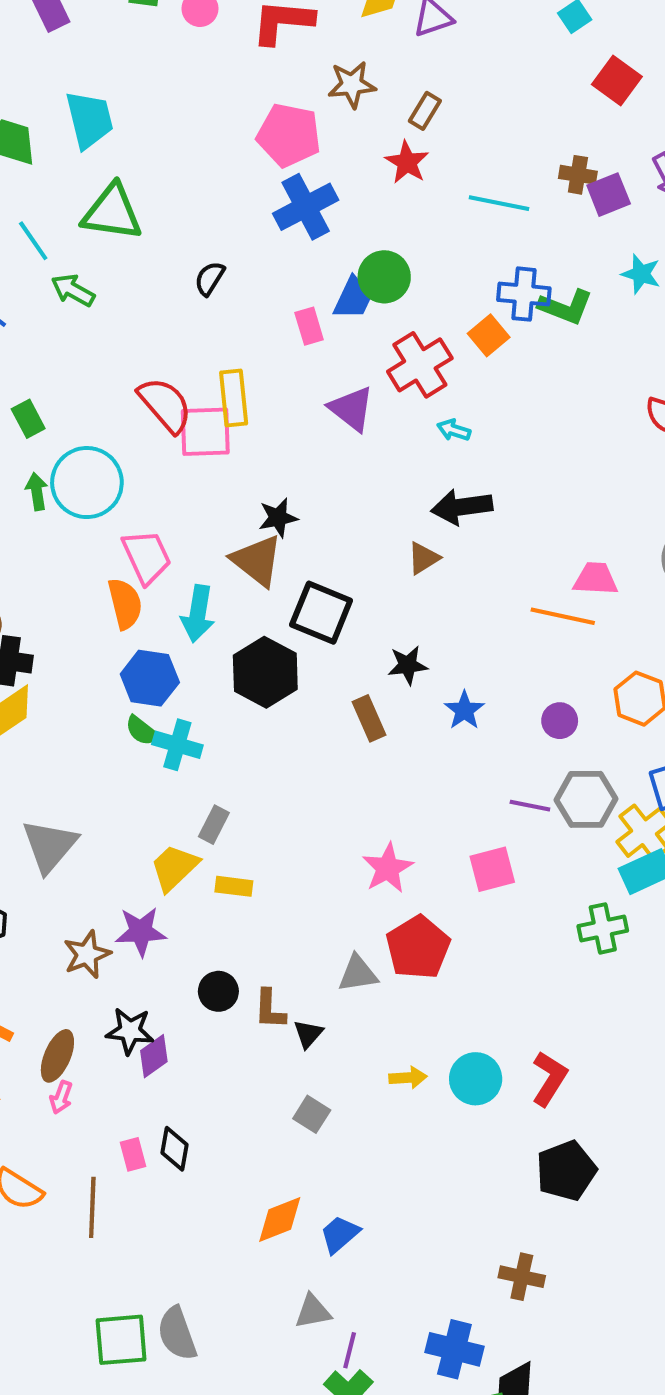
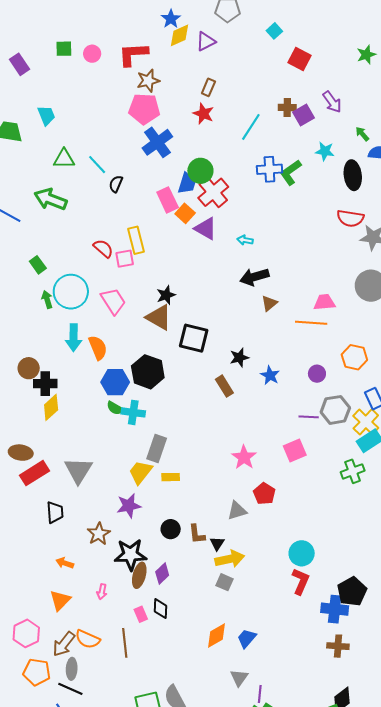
brown star: (352, 85) -> (148, 81), moved
cyan trapezoid: (89, 120) -> (46, 115), size x0.7
cyan line: (499, 203) -> (251, 127), turned -60
green triangle: (112, 212) -> (64, 159), size x0.7
cyan line: (33, 241) -> (97, 165), moved
green arrow: (73, 290) -> (50, 199), size x1.5
green L-shape: (566, 307) -> (291, 172), turned 132
pink rectangle: (309, 326) -> (168, 200), size x1.4
orange square: (489, 335) -> (185, 213), moved
red cross: (420, 365) -> (213, 192), moved
red semicircle: (165, 405) -> (103, 248), size x0.7
purple triangle: (351, 409) -> (206, 229), moved
pink square: (205, 432) -> (125, 259), size x0.7
pink trapezoid: (147, 557) -> (113, 301), moved
brown triangle: (423, 558) -> (269, 303), moved
cyan arrow: (198, 614) -> (74, 338), moved
black hexagon: (265, 672) -> (148, 372), moved
gray rectangle: (214, 825) -> (157, 449), size x1.5
red pentagon: (418, 947) -> (264, 494), size x0.7
brown star: (87, 954) -> (99, 534), moved
black star: (130, 1031) -> (130, 555), size x1.4
brown ellipse: (57, 1056) -> (139, 575), moved
purple diamond: (154, 1056) -> (162, 573), moved
yellow arrow: (408, 1078) -> (230, 559), moved, size x1.6
red L-shape: (549, 1079) -> (301, 581), moved
gray triangle: (313, 1311) -> (239, 678), turned -36
blue cross: (454, 1349) -> (335, 609), moved

